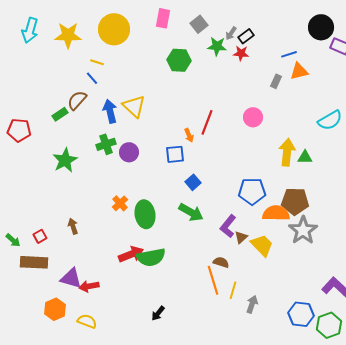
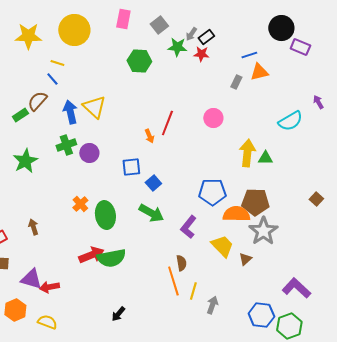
blue square: (175, 154) -> (131, 167), moved
brown triangle: (241, 237) -> (245, 259), moved
brown semicircle: (221, 262) -> (181, 263), turned 63

